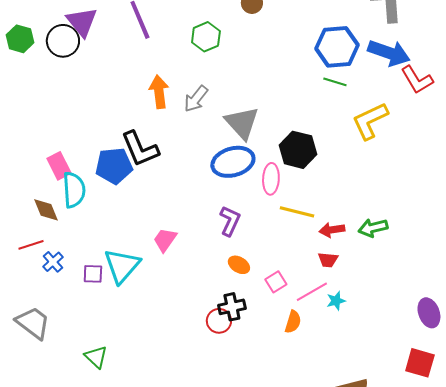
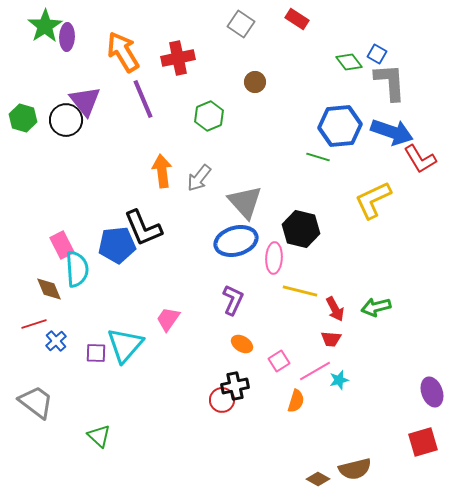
green line: (335, 82) -> (318, 157), moved
red arrow: (332, 230) -> (335, 309), turned -110
red square: (420, 363) -> (423, 442), turned -32

